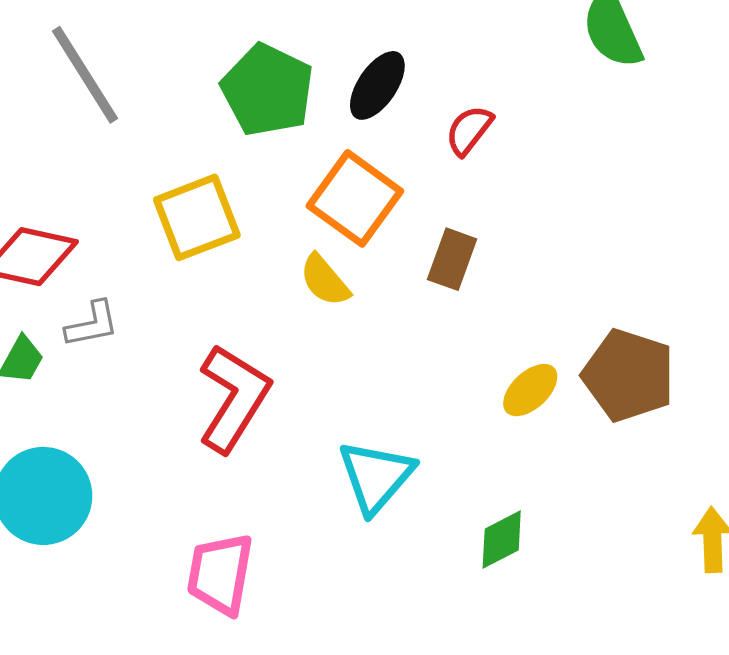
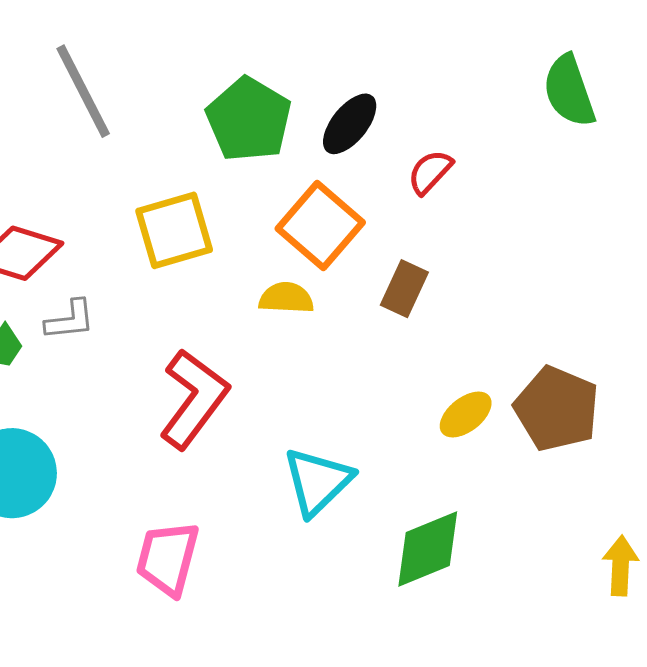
yellow semicircle: (325, 280) -> (286, 298), turned 128
green diamond: (502, 540) -> (428, 549), size x1.5

